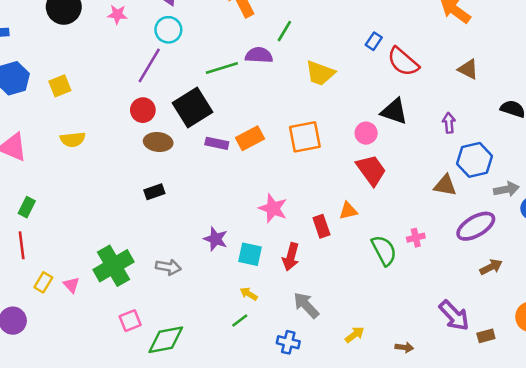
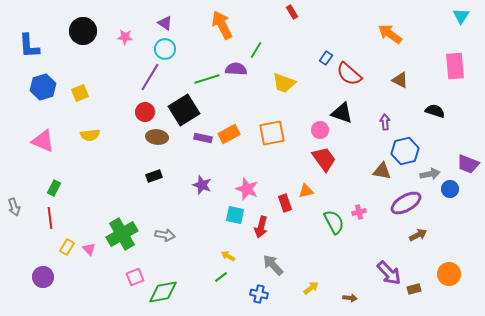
purple star: (216, 239) -> (202, 185), moved
cyan square: (250, 254) -> (235, 215), moved

